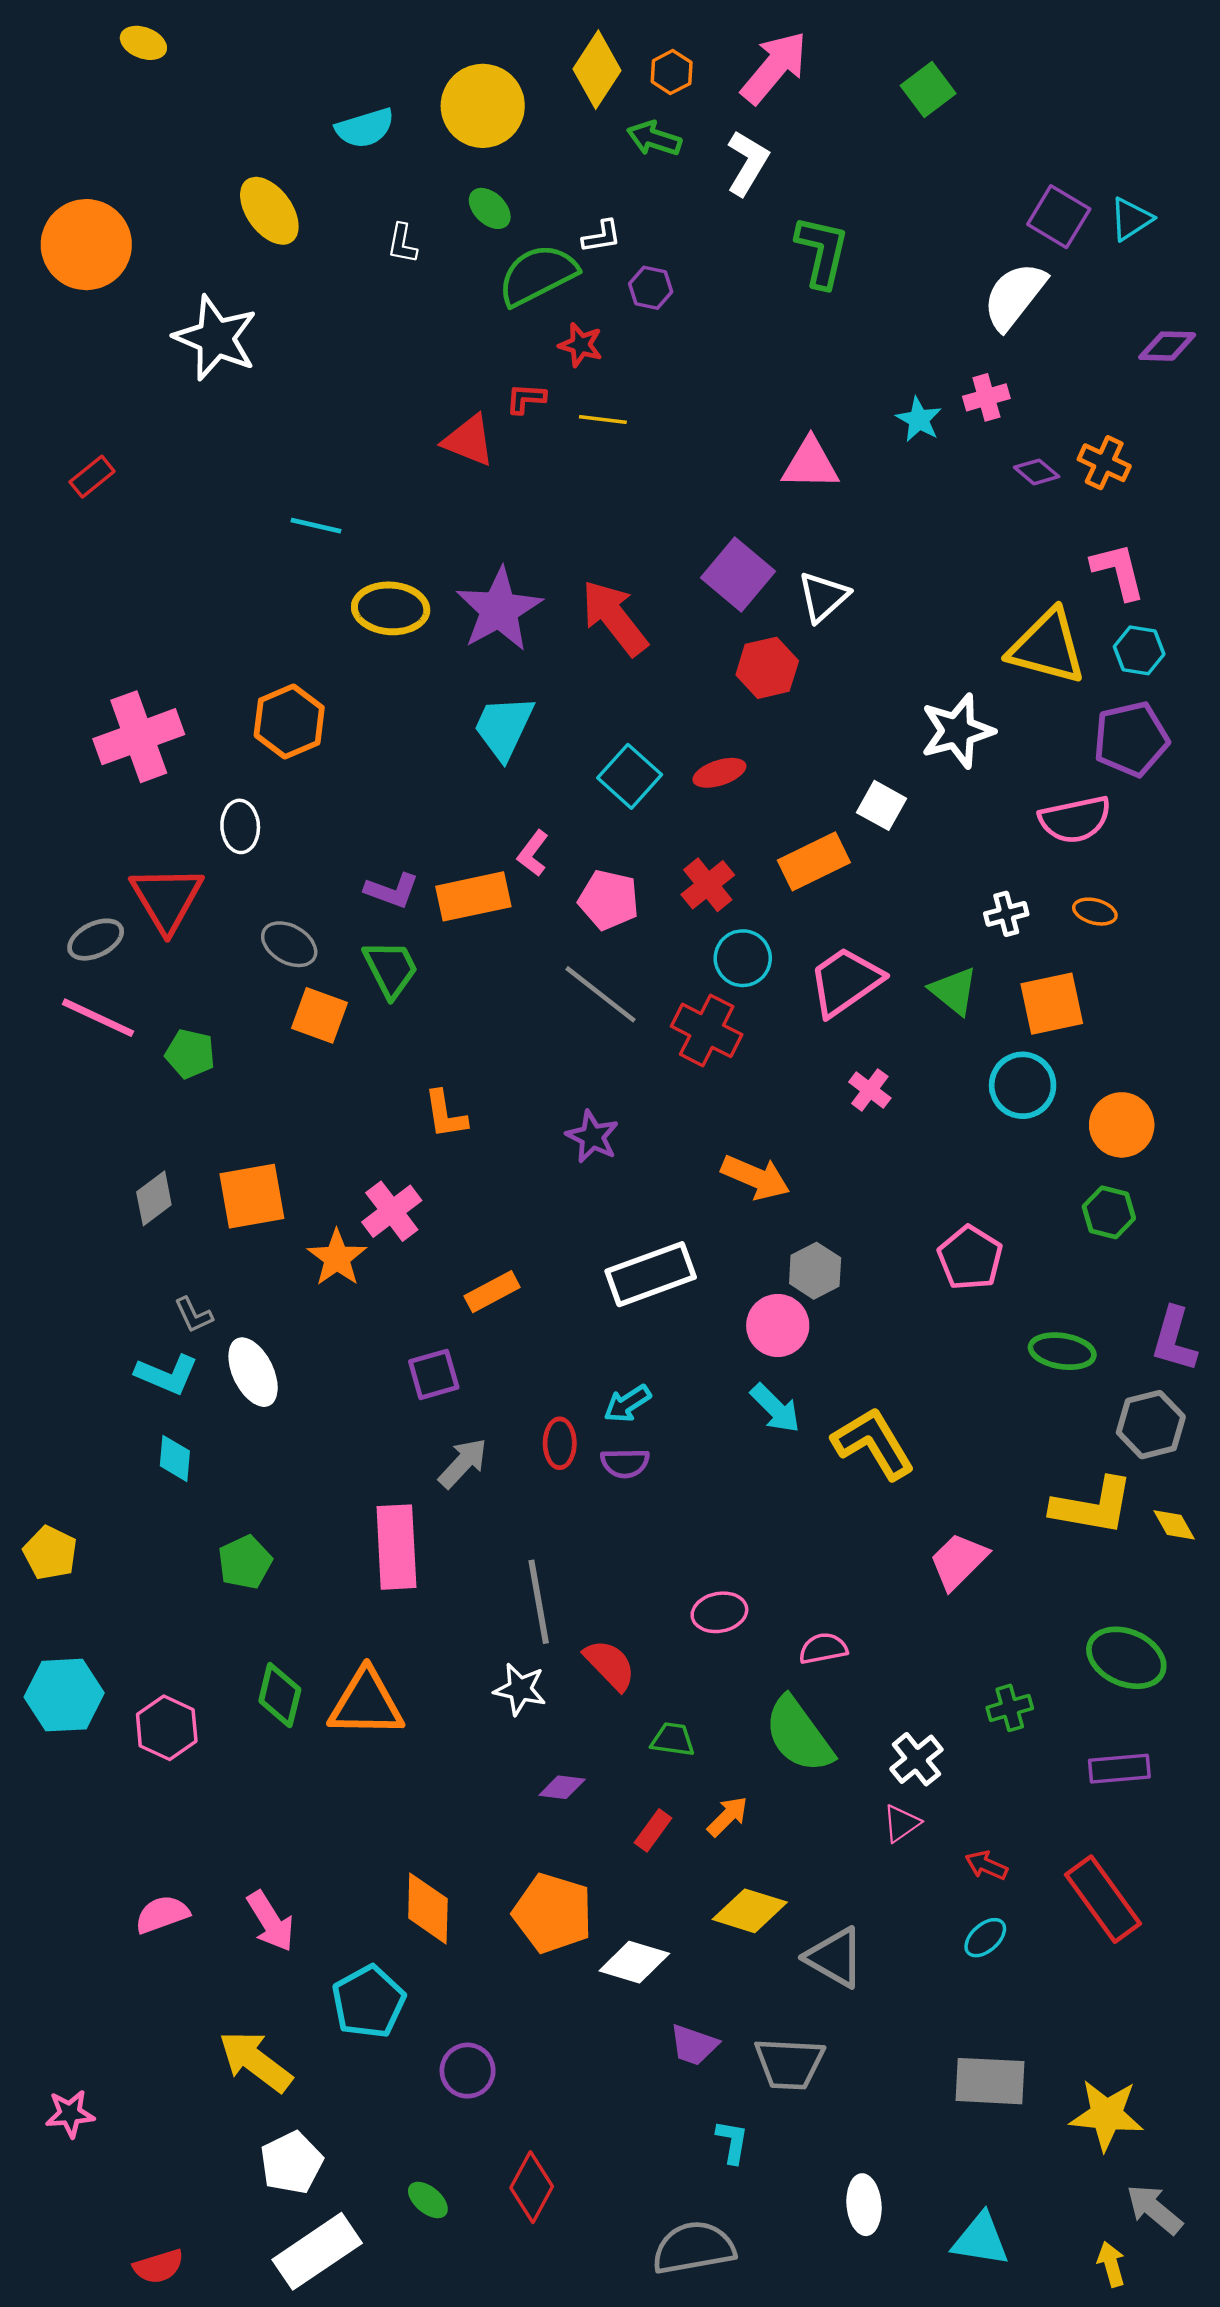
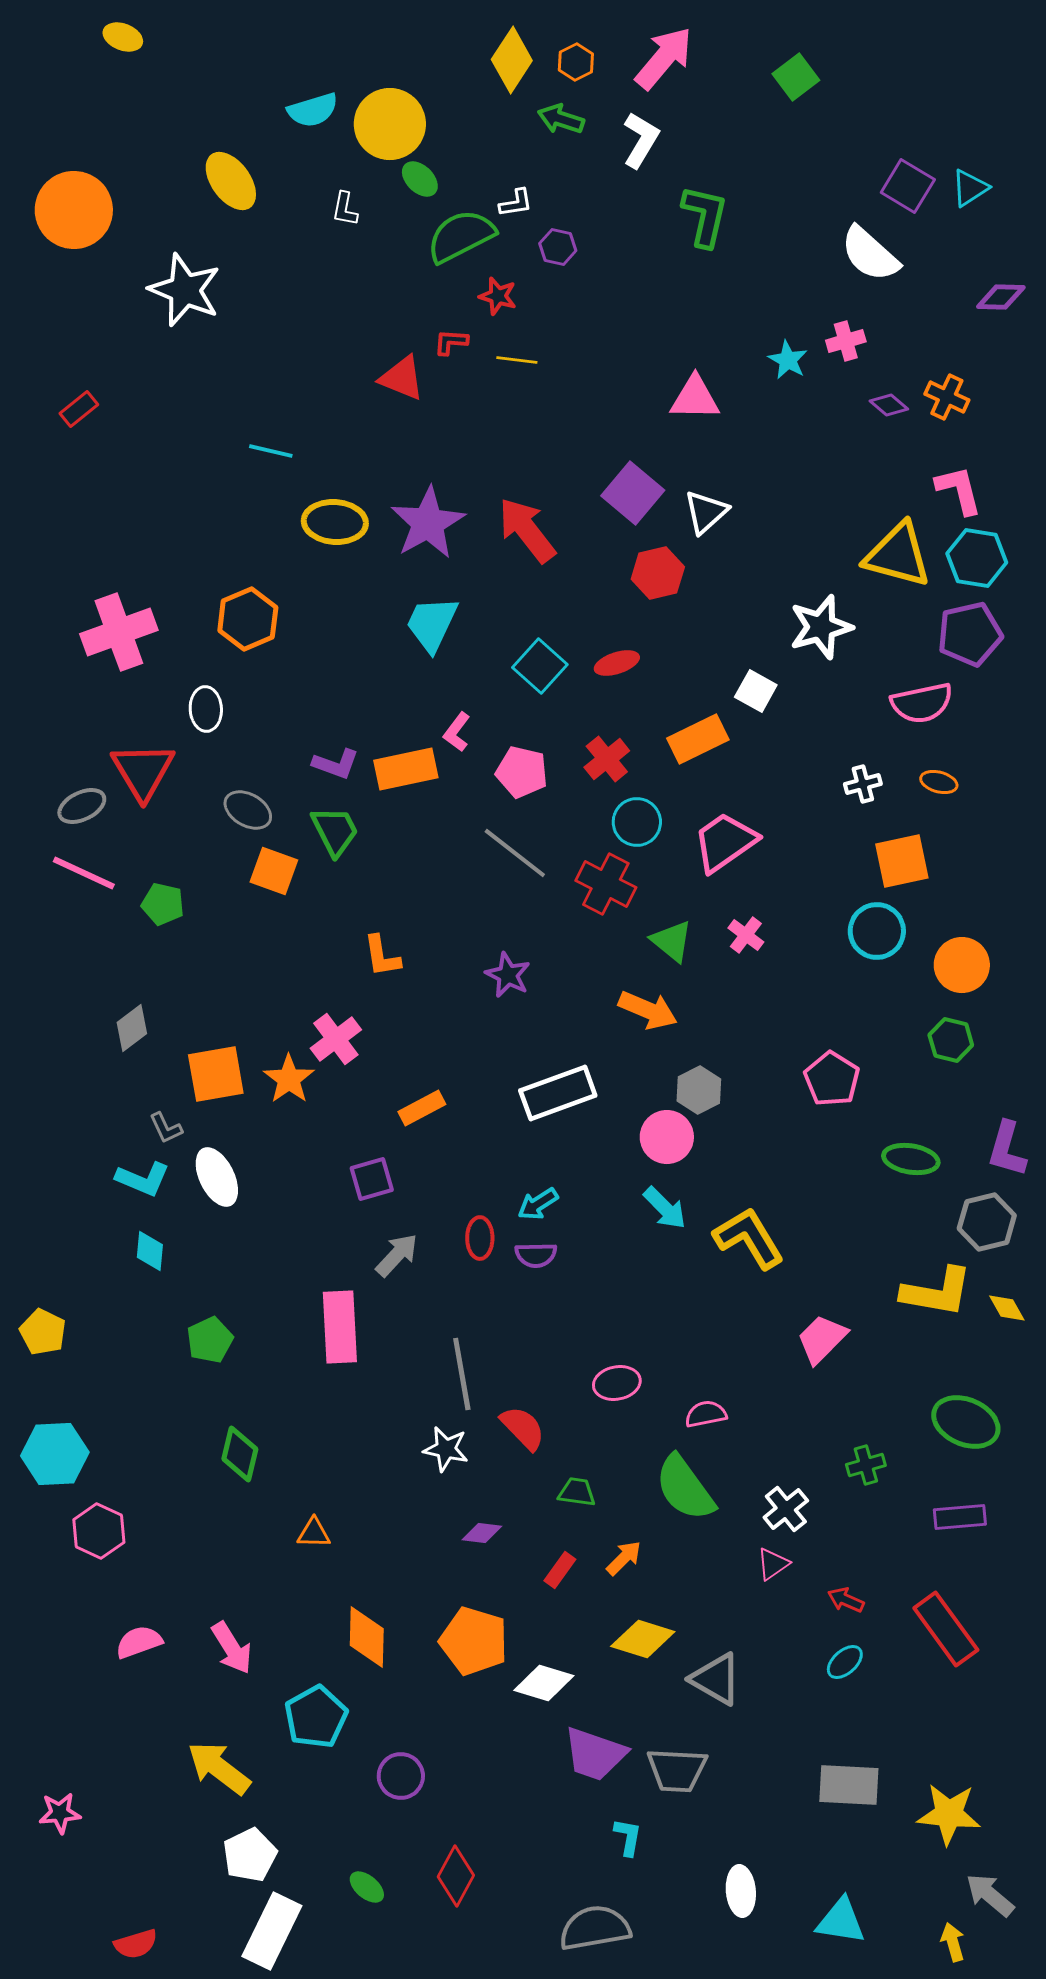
yellow circle: (483, 106) -> (390, 124), moved
white semicircle: (1014, 296) -> (870, 254), turned -86
cyan hexagon: (1139, 650) -> (977, 558), size x1.4
green triangle: (954, 991) -> (672, 941), moved
orange square: (252, 1196) -> (216, 1074), moved
orange triangle: (366, 1703) -> (314, 1533), moved, size x0.5
pink hexagon: (167, 1728) -> (99, 1531), moved
purple trapezoid: (694, 2045) -> (595, 1754), size x1.5
white rectangle: (317, 2251) -> (272, 1931), turned -30

